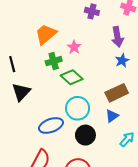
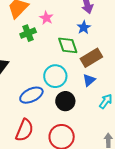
blue star: (122, 61) -> (84, 27), moved
green diamond: (72, 77) -> (68, 45), moved, turned 35

